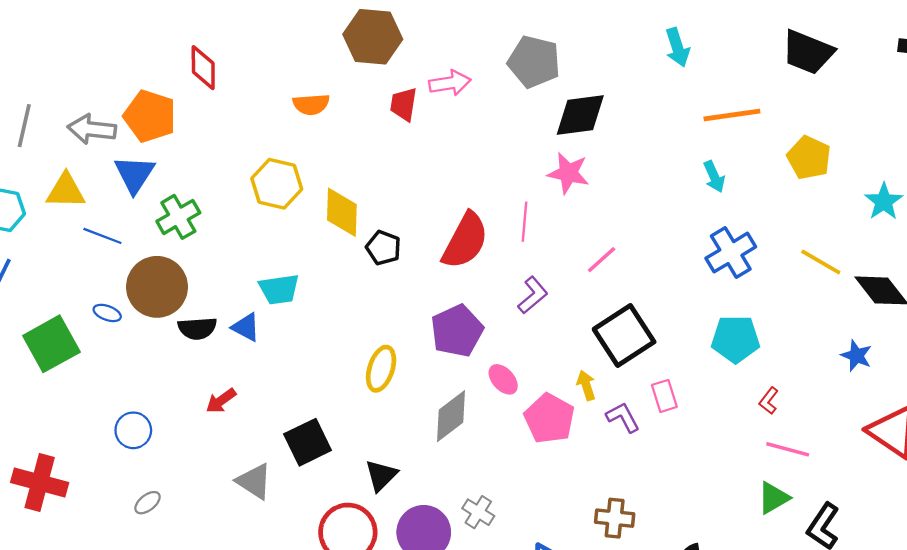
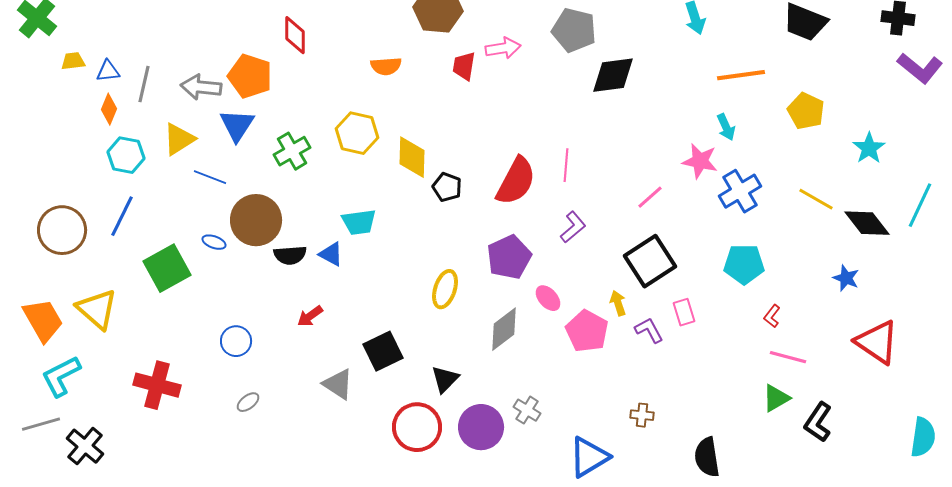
pink star: (568, 173) -> (700, 161), moved
yellow triangle: (66, 191) -> (179, 139), turned -33
green cross: (178, 217) -> (292, 151), moved
pink line: (602, 260) -> (650, 197), moved
brown cross: (615, 518) -> (642, 415), size x0.7

